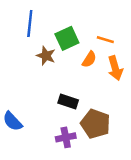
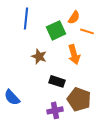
brown star: (46, 56) -> (39, 56), moved
orange semicircle: (89, 59) -> (74, 17), moved
orange arrow: (115, 68) -> (74, 54), moved

